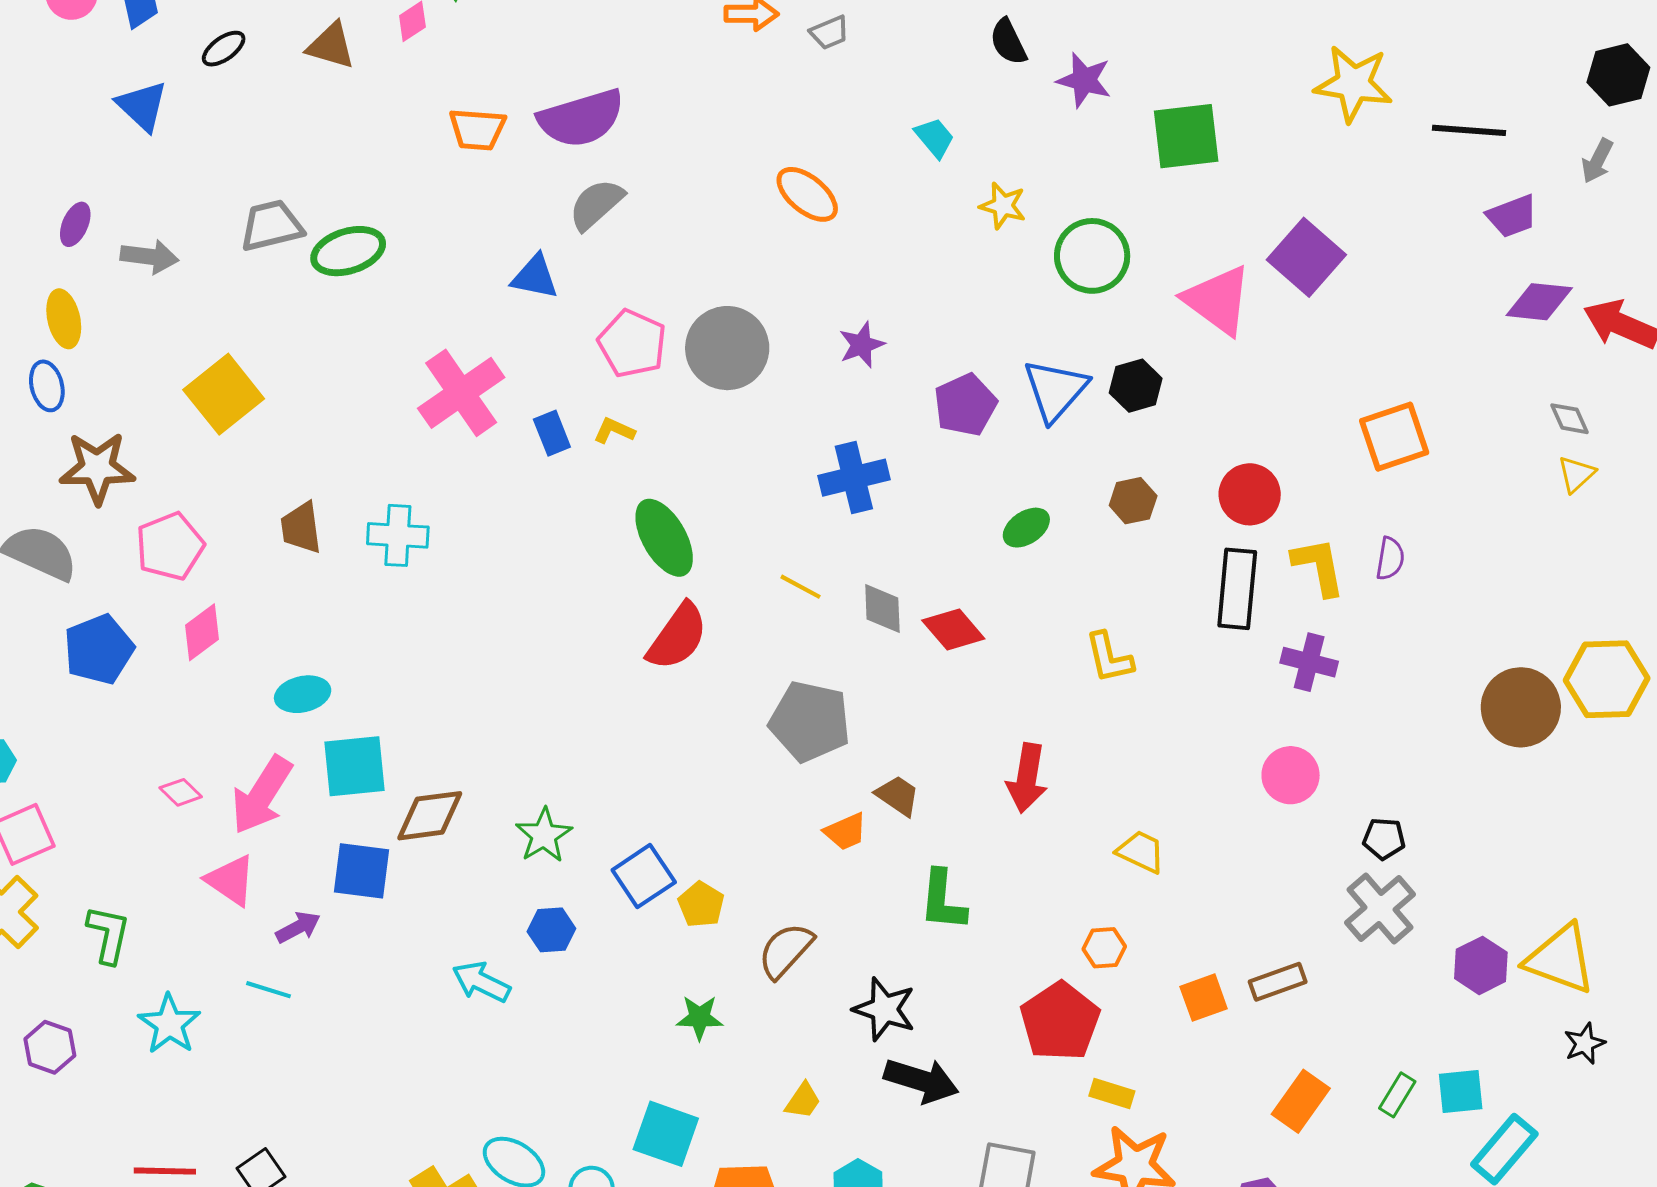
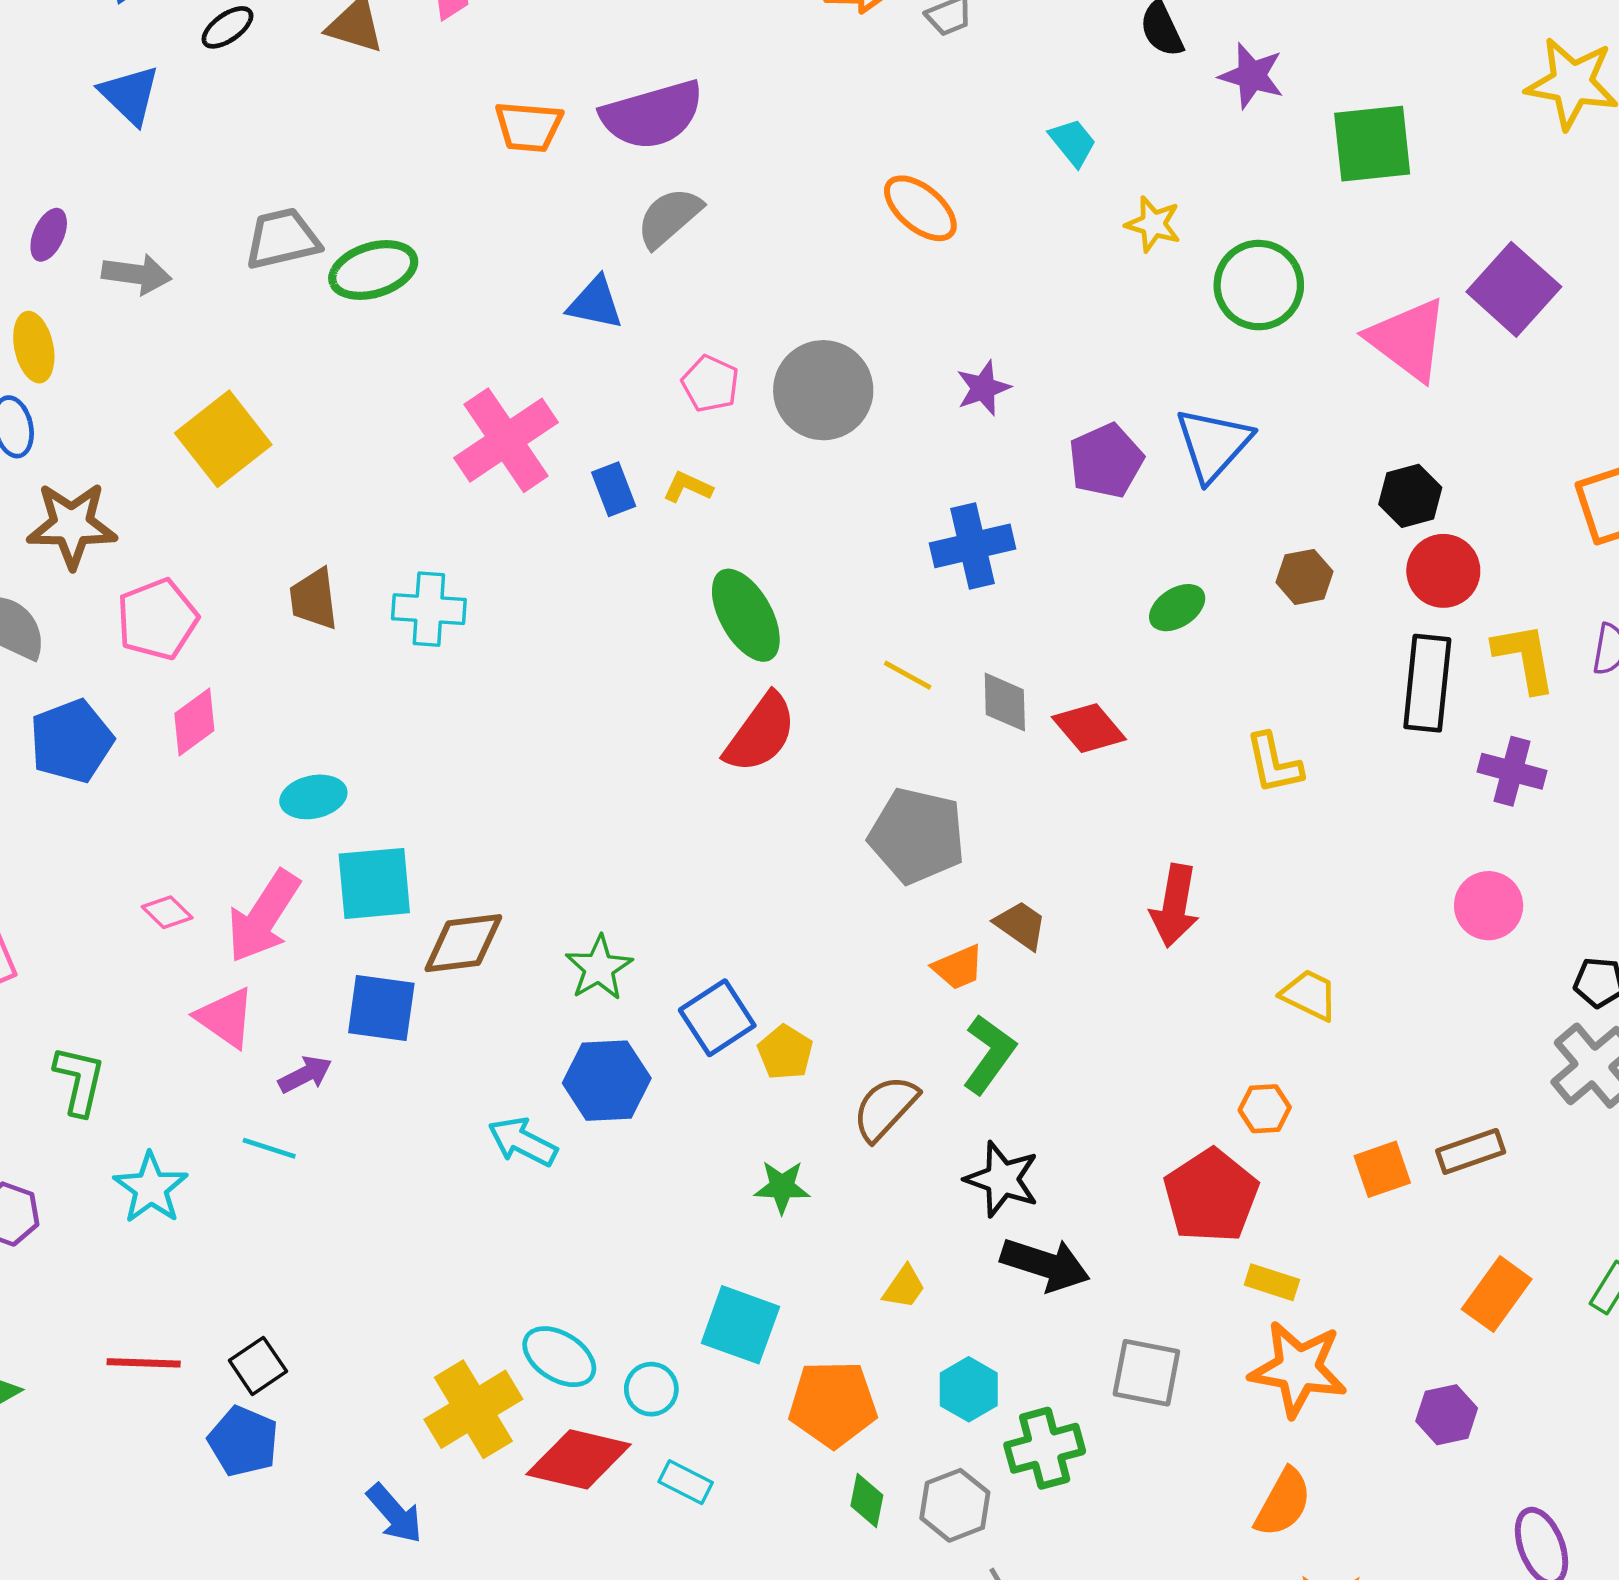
pink pentagon: (632, 344) -> (710, 384), size x0.7
black hexagon: (1136, 386) -> (1410, 496), moved
green L-shape: (943, 900) -> (989, 1054), moved, turned -150
blue hexagon: (551, 930) -> (607, 1081), size x1.5

